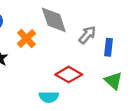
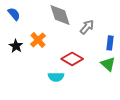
orange cross: (26, 38) -> (38, 40), moved
blue rectangle: (108, 47) -> (110, 43), moved

